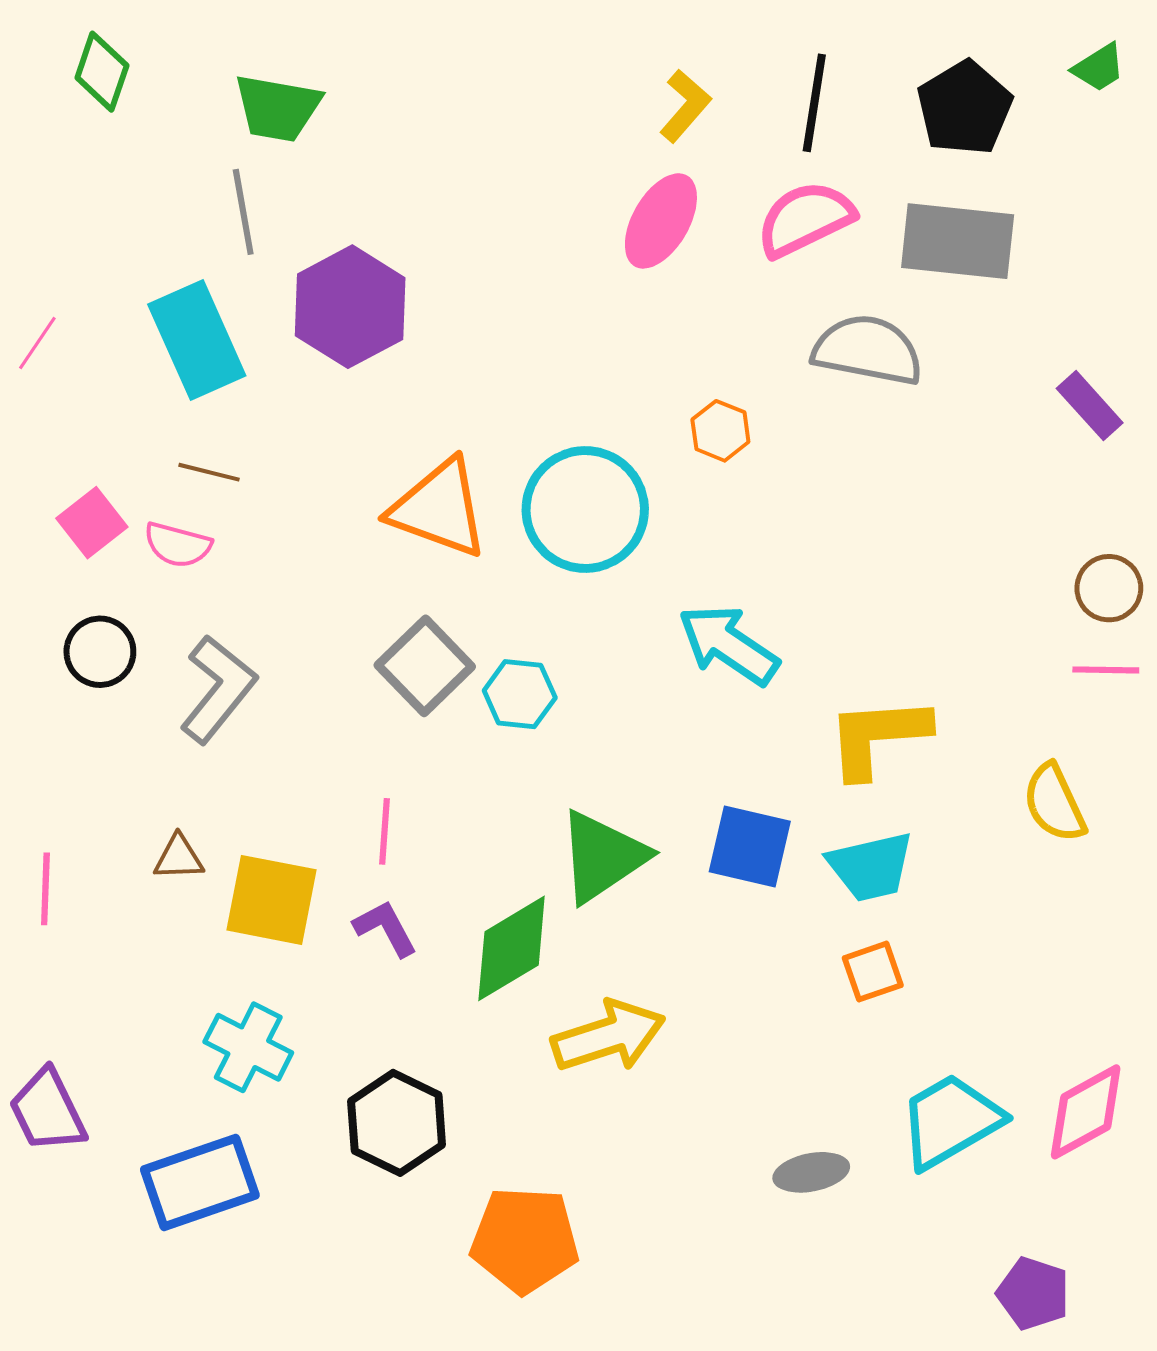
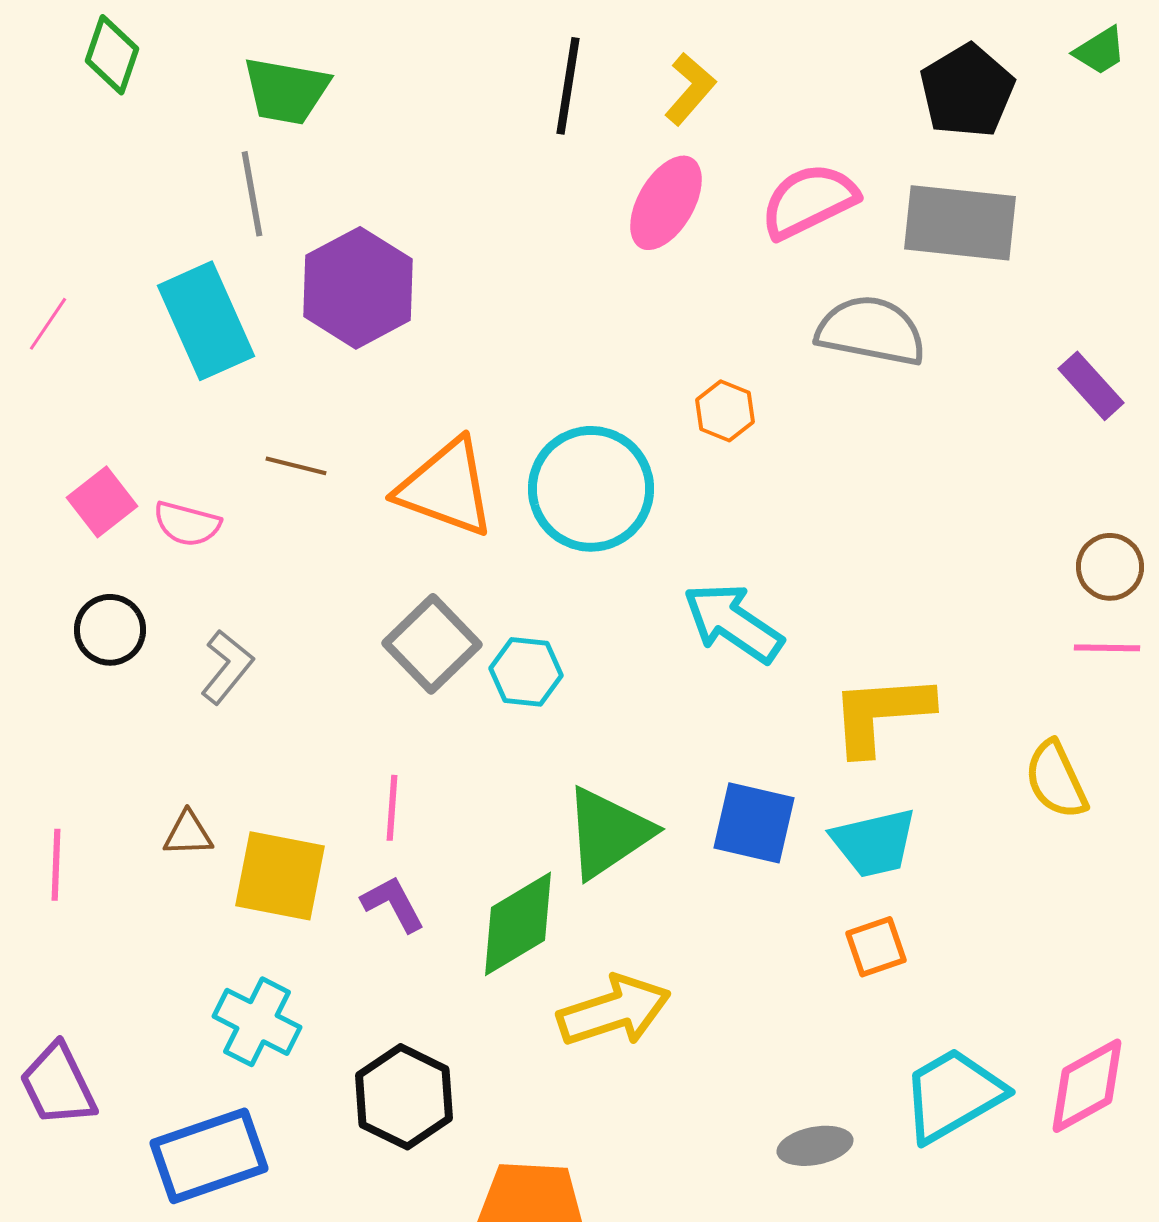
black line: (814, 103) -> (568, 86), moved
brown line: (209, 472) -> (296, 466), moved
gray L-shape: (218, 689) -> (227, 667), size x0.7

